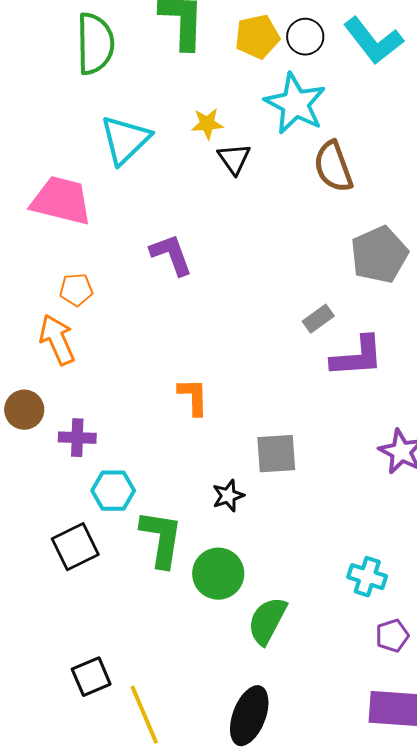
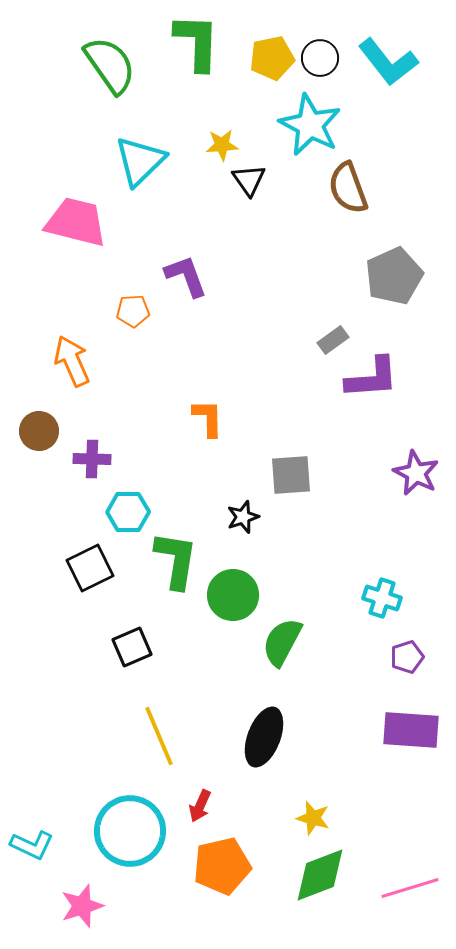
green semicircle: (95, 44) -> (110, 65), turned -34
orange pentagon: (76, 290) -> (133, 311), moved
black square: (91, 677) -> (132, 647), moved

